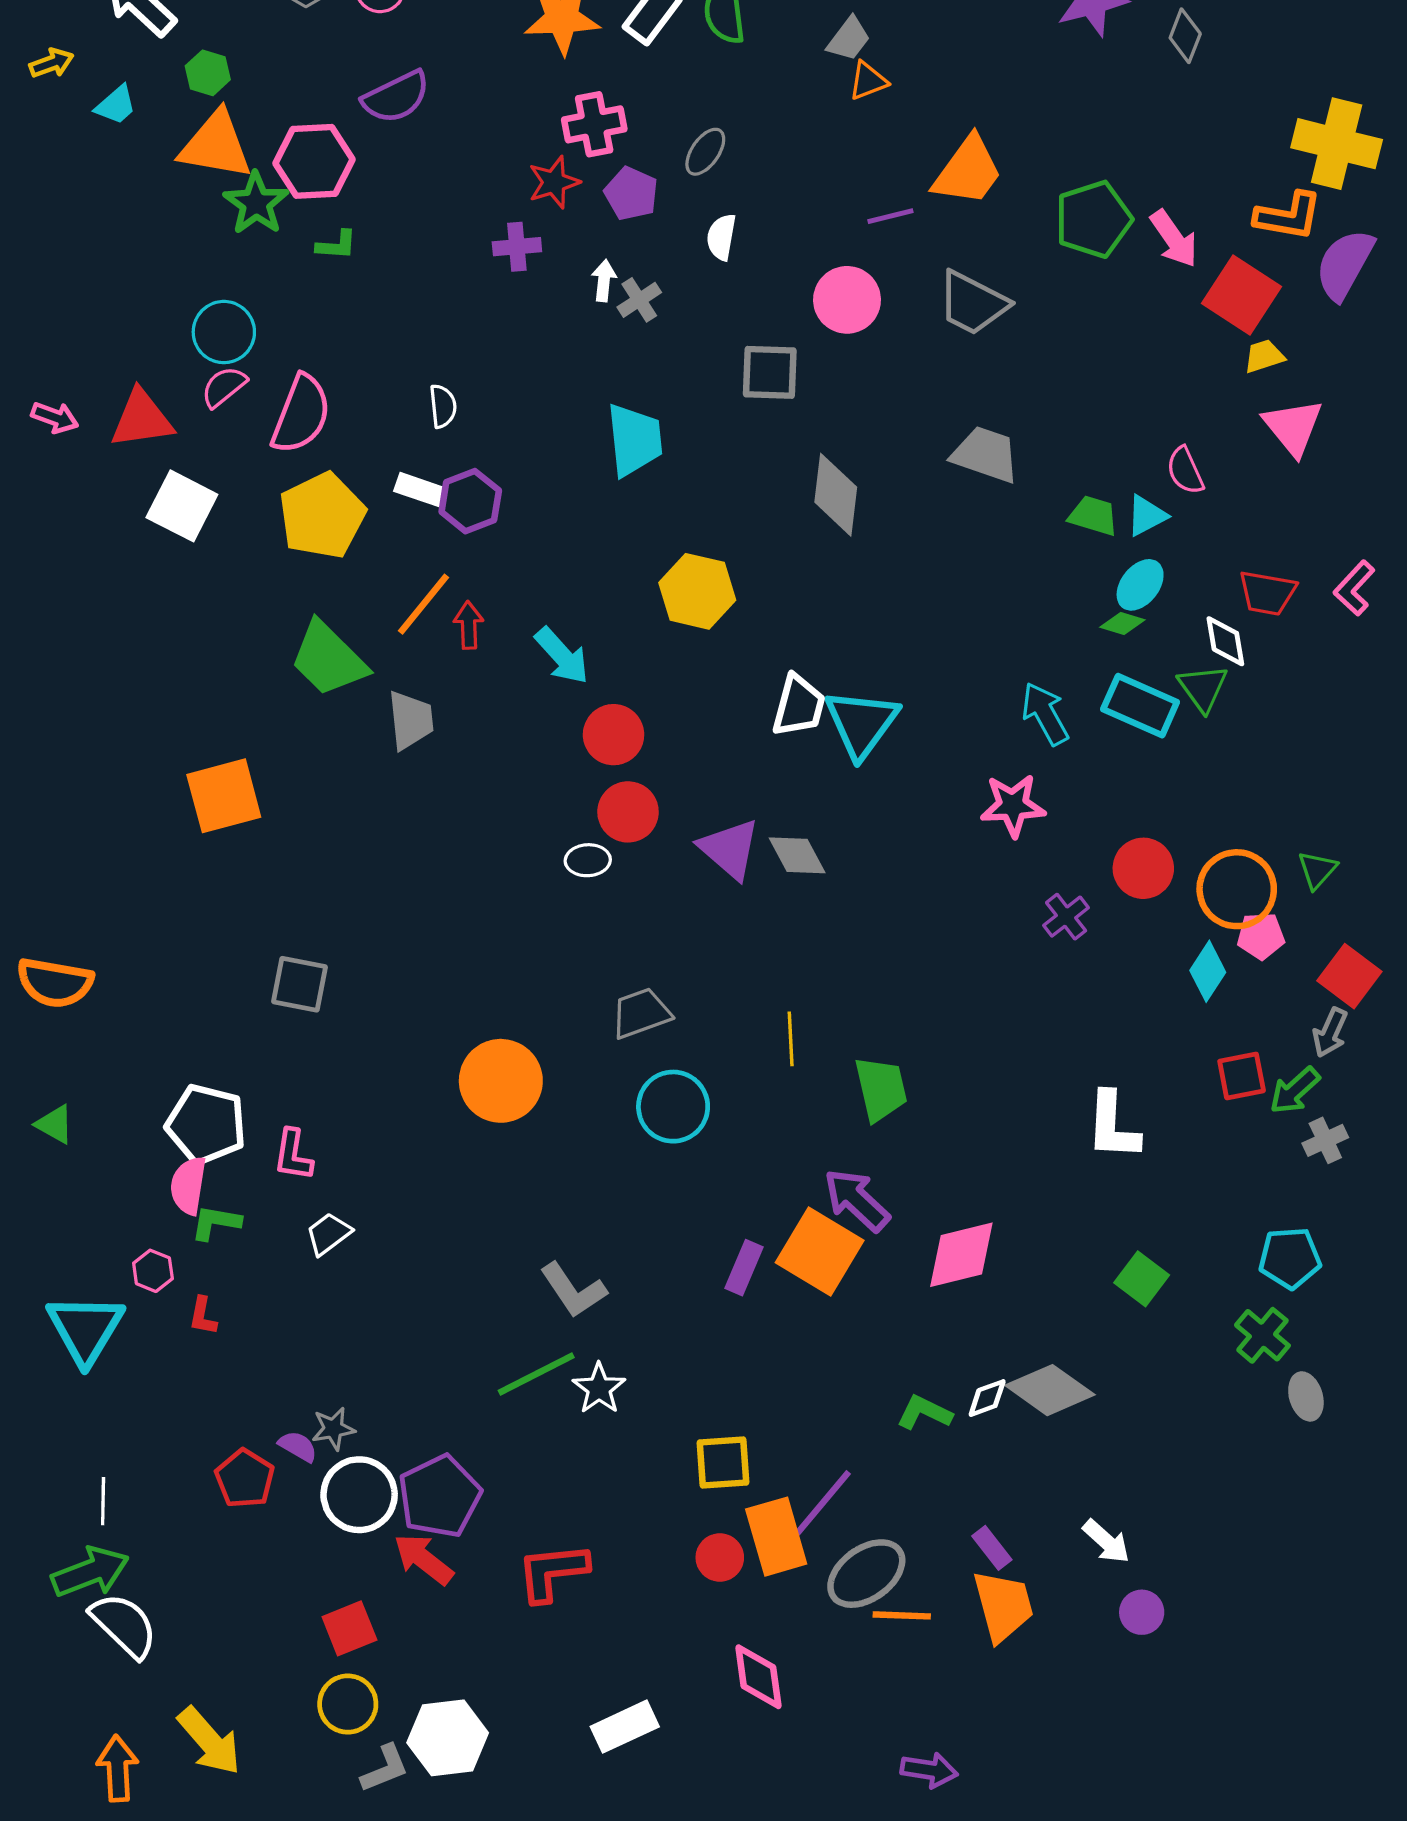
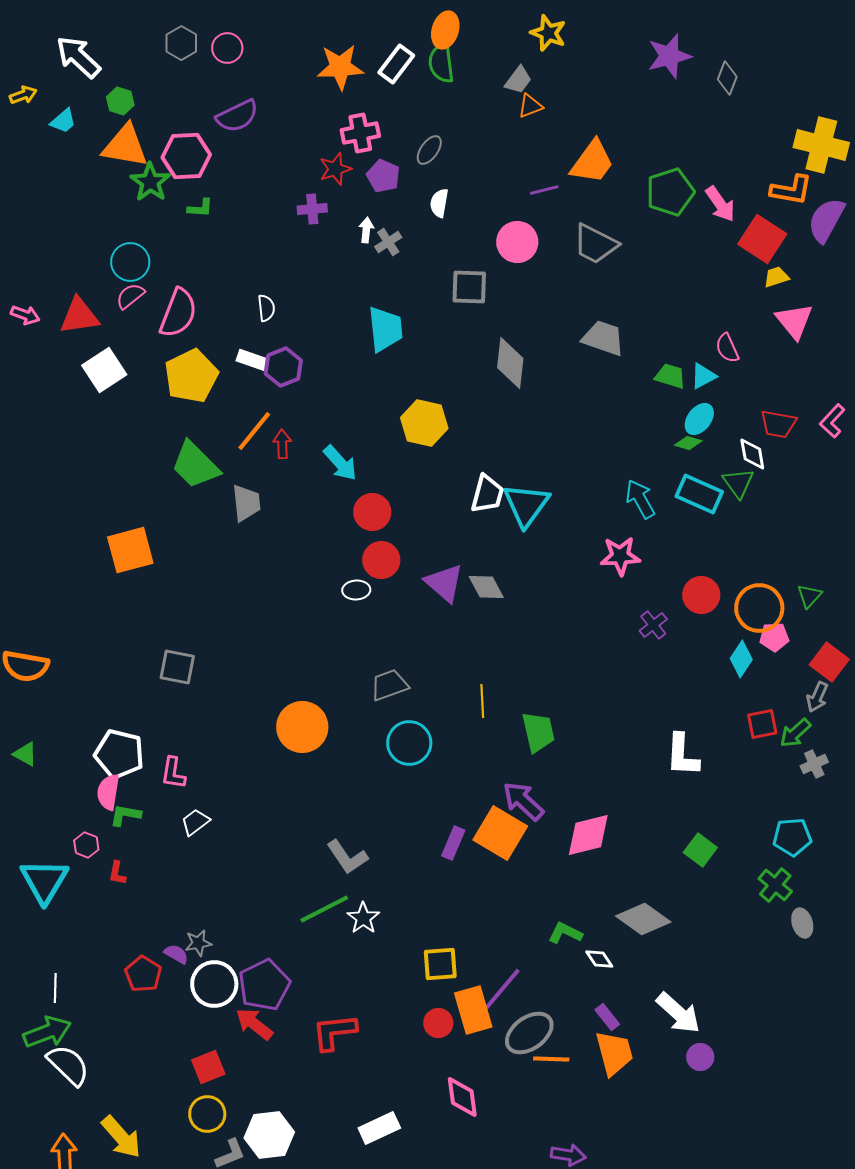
white square: (182, 506) -> (104, 370), turned 30
white diamond: (987, 1398) -> (599, 959), moved, turned 76
white arrow: (1106, 1541) -> (678, 1013), size x1.5

